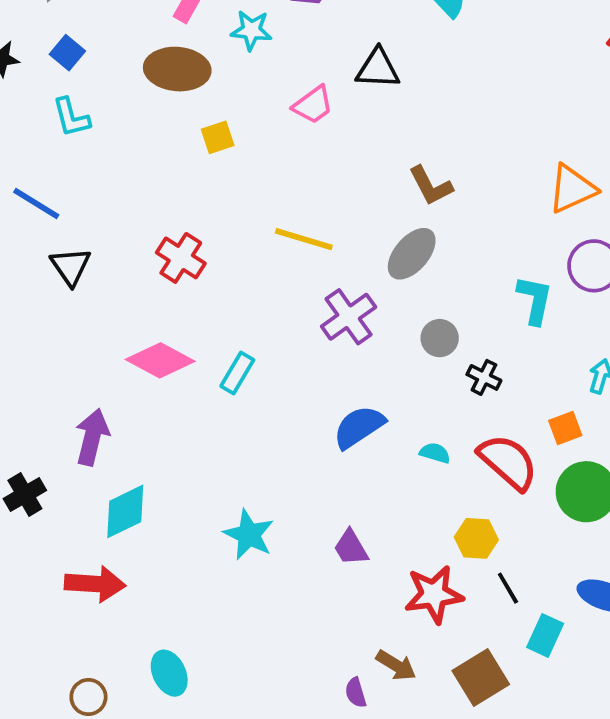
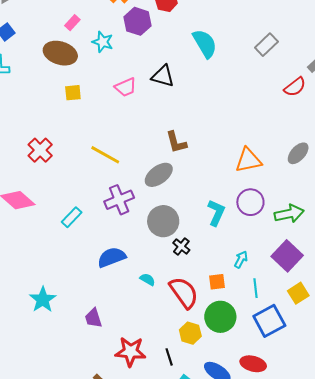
gray circle: (440, 338) -> (163, 221), size x1.6
cyan rectangle: (237, 373) -> (72, 217), moved
yellow hexagon: (476, 538) -> (190, 333), moved

